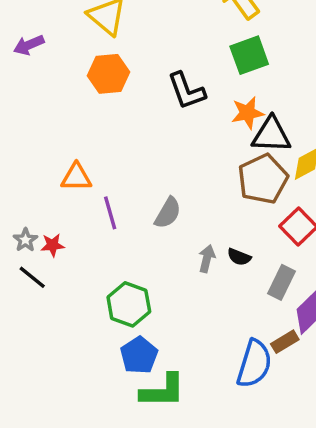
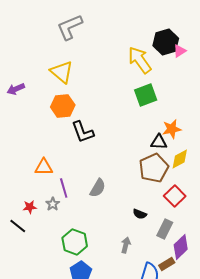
black L-shape: (186, 91) -> (83, 132), moved
orange star: (248, 113) -> (172, 129), moved
black triangle: (271, 135) -> (159, 142), size x0.7
gray star: (25, 240) -> (53, 204), moved
gray arrow: (207, 259) -> (126, 245), moved

